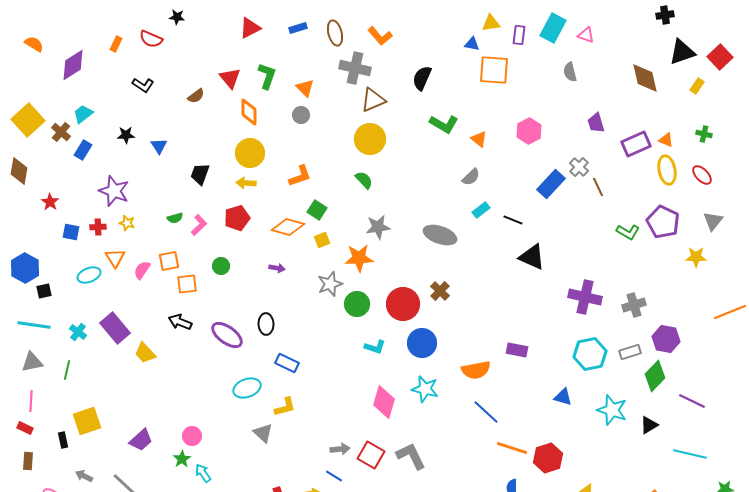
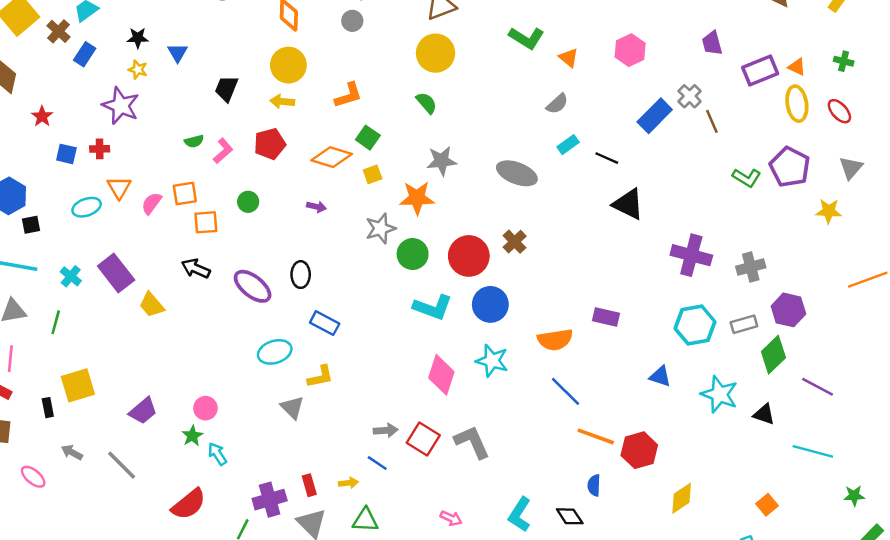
yellow star: (127, 223) -> (138, 70), moved
cyan L-shape: (375, 347) -> (433, 307), size x1.5
black triangle: (649, 425) -> (764, 414), turned 48

